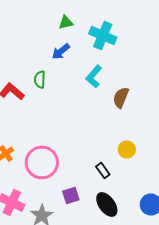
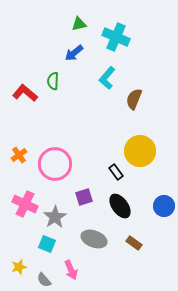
yellow circle: (127, 150) -> (140, 151), size x1.8

